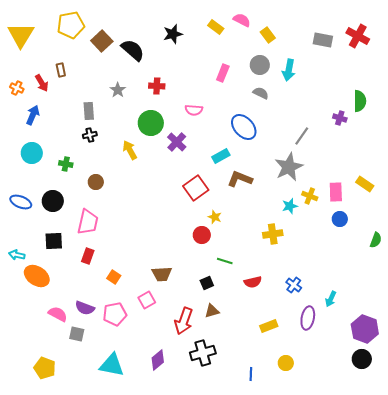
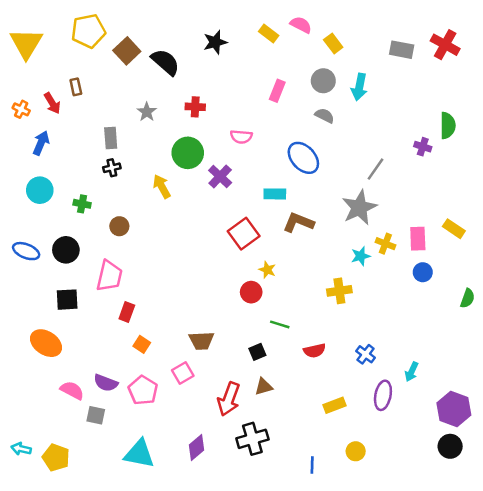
cyan rectangle: (221, 156) -> (275, 194), turned 30
cyan arrow: (17, 255) -> (21, 449), moved
red rectangle: (88, 256) -> (127, 312), moved
pink pentagon: (115, 314) -> (143, 390), turned -30

